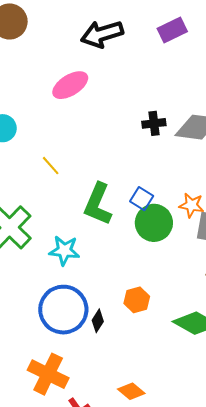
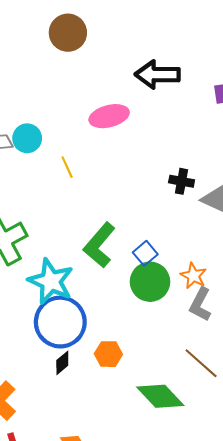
yellow line: (51, 166) -> (67, 167), moved
cyan star: (64, 251) -> (51, 281), size x1.4
blue circle: (63, 310) -> (60, 322), moved

